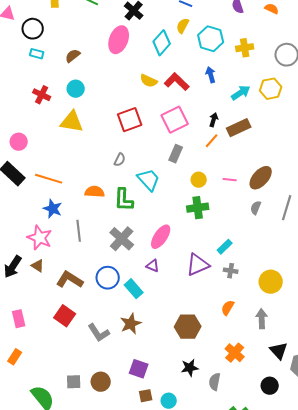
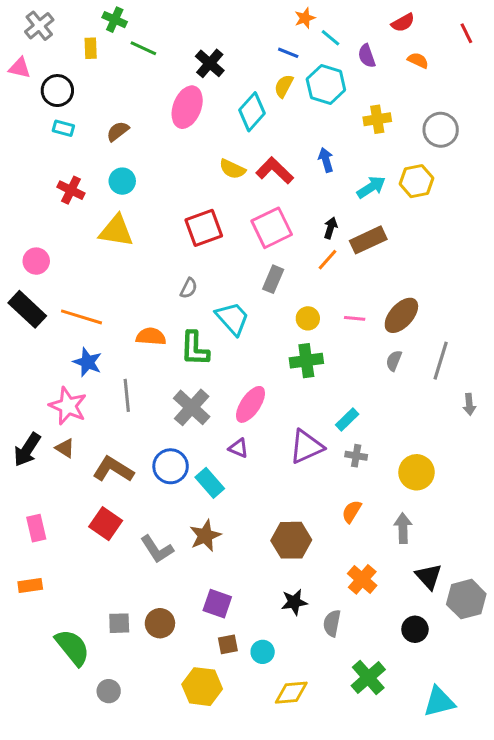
cyan hexagon: (211, 39) -> (326, 84), moved
orange rectangle: (15, 357) -> (30, 585), turned 49

